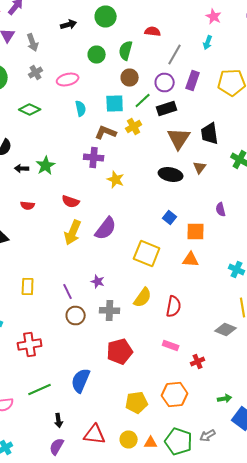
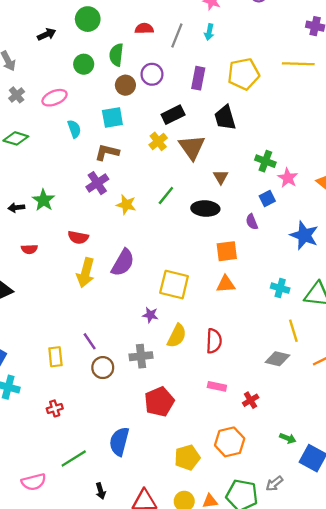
gray line: (175, 54) -> (177, 35), moved
purple circle: (165, 82) -> (152, 74), moved
green line: (143, 100) -> (166, 195), moved
yellow cross: (134, 126) -> (158, 141), moved
black trapezoid: (210, 134) -> (225, 118), moved
purple cross: (94, 158) -> (97, 183), turned -30
black ellipse: (171, 174) -> (205, 209), moved
blue square: (170, 218) -> (267, 198), moved, turned 32
purple star: (98, 282) -> (150, 315), moved
yellow rectangle: (28, 286) -> (55, 357), moved
red cross: (30, 344) -> (55, 408), size x0.6
green arrow: (225, 398) -> (288, 438), turned 40

